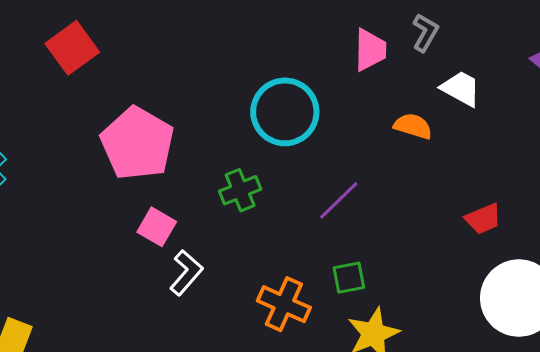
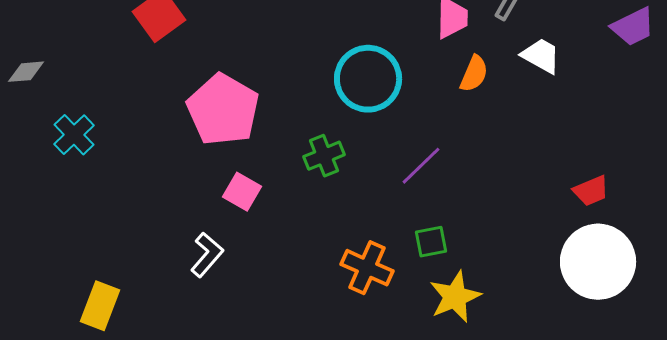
orange semicircle: (413, 126) -> (474, 74), moved, turned 96
red trapezoid: (483, 219) -> (591, 191), moved
white L-shape: (186, 273) -> (207, 255), moved

